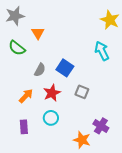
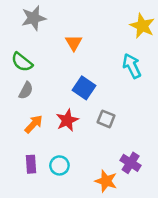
gray star: (15, 16) -> (34, 18), moved
orange triangle: (38, 33) -> (74, 43), moved
gray semicircle: (40, 70) -> (26, 90), moved
cyan circle: (51, 118) -> (59, 165), moved

